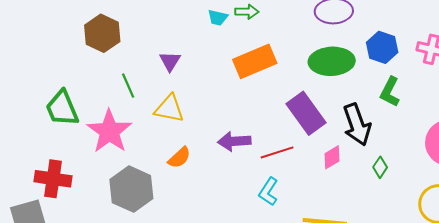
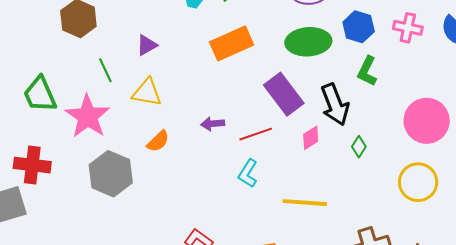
purple triangle: (170, 61) -> (147, 45), turned 30
purple arrow: (234, 141) -> (213, 124), size x0.7

